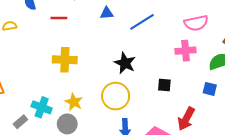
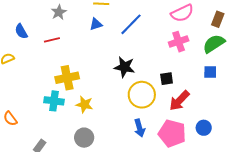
yellow circle: (116, 96) -> (142, 95), moved
yellow star: (74, 102) -> (84, 104), moved
cyan cross: (42, 107) -> (54, 101), moved
red arrow: (186, 119) -> (179, 101), moved, turned 30

